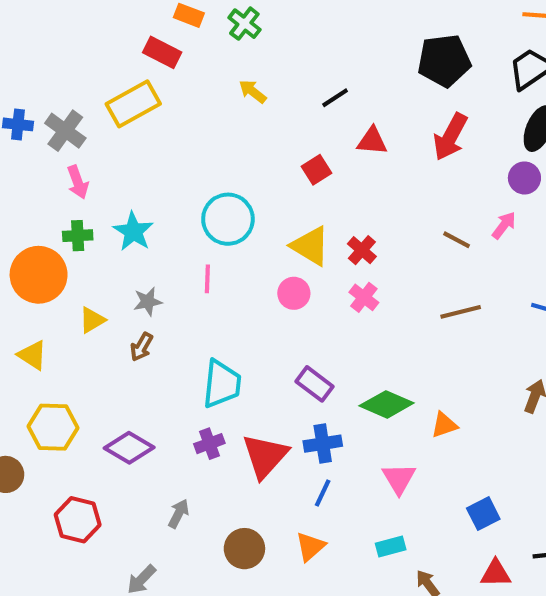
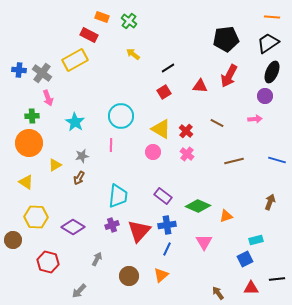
black line: (335, 98) -> (168, 68), moved
red triangle: (372, 141) -> (200, 86), moved
pink arrow: (504, 225) -> (255, 119), turned 48
green cross: (78, 236) -> (32, 116), moved
brown line: (457, 240) -> (217, 123), moved
cyan rectangle: (391, 547) -> (256, 240), moved

